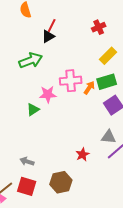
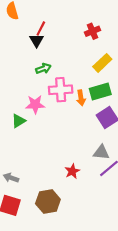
black triangle: (48, 36) -> (37, 40), turned -32
green arrow: (31, 60) -> (43, 69), moved, size x0.6
orange arrow: (89, 88) -> (81, 98), turned 136

